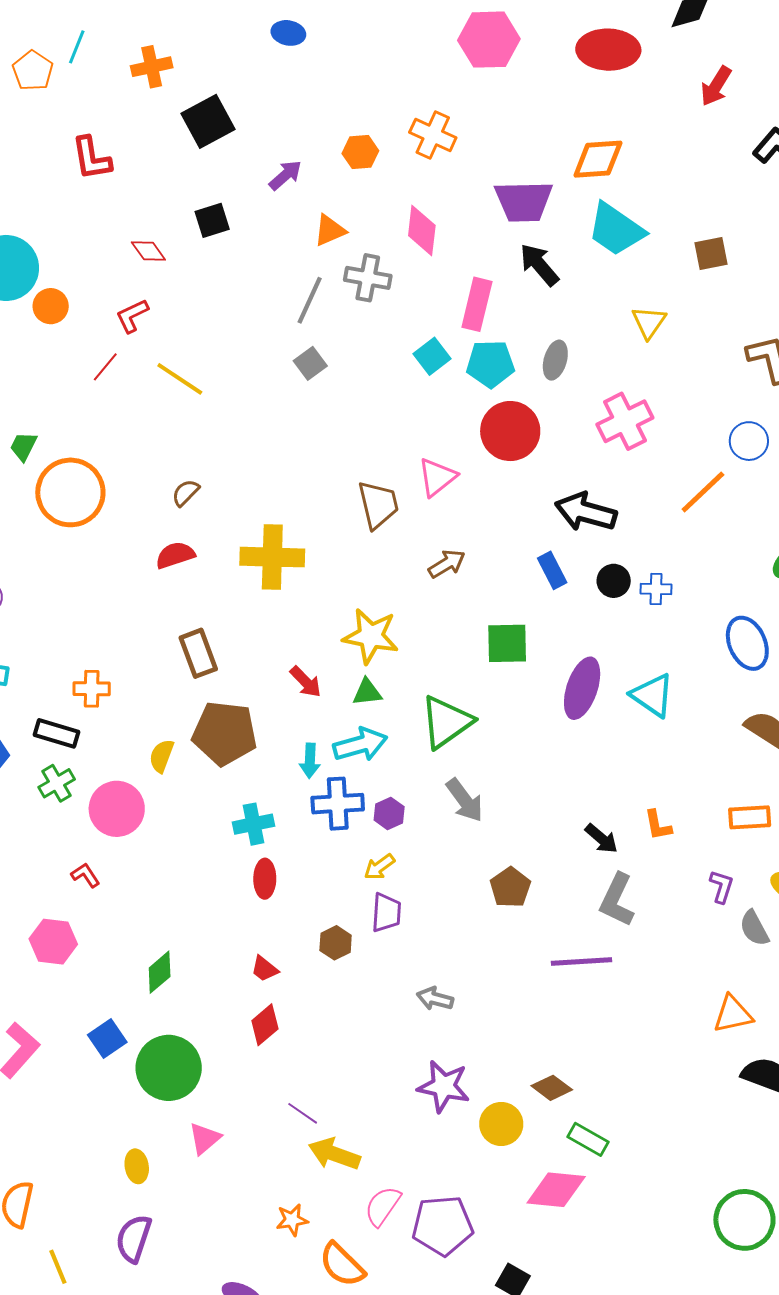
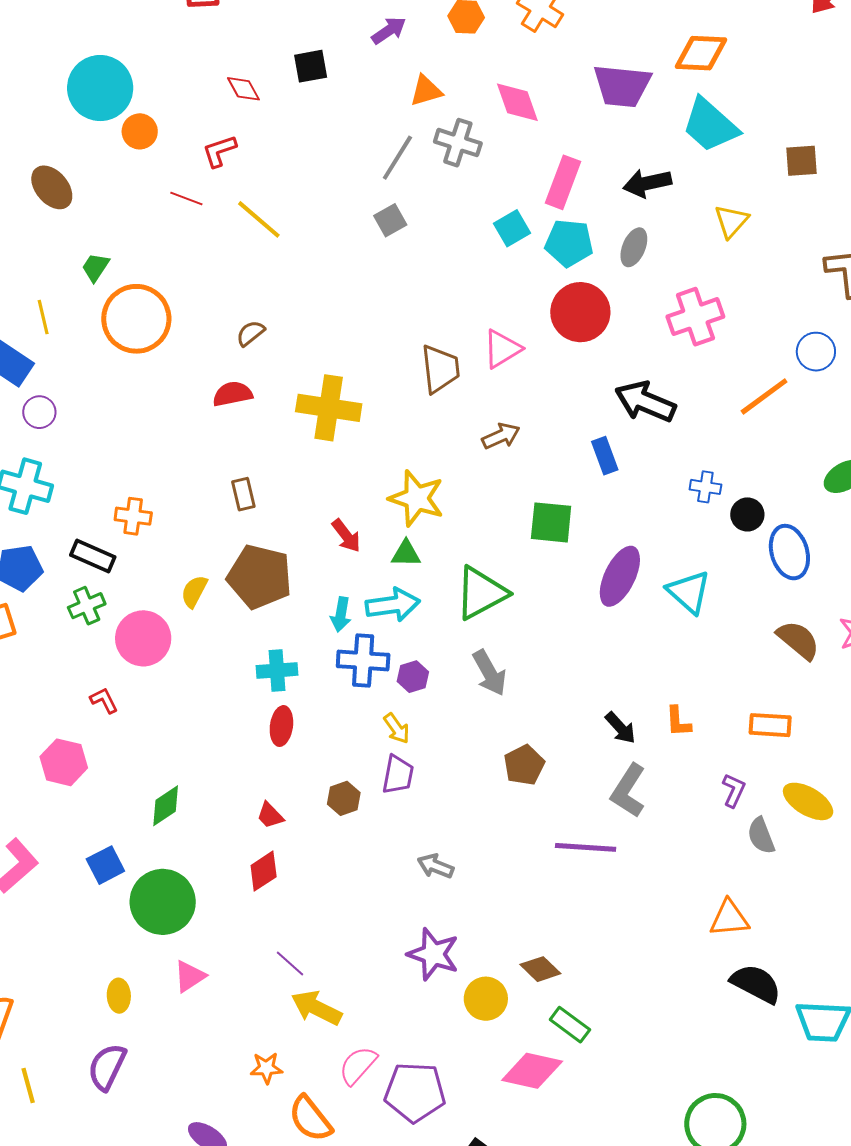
pink diamond: (422, 231) -> (517, 102), turned -33
black arrow: (539, 265) -> (647, 183), moved, turned -69
red line: (105, 367) -> (186, 198), turned 64
black circle: (614, 581) -> (747, 514), moved
brown rectangle: (198, 653) -> (243, 494), size x0.7
yellow arrow: (379, 867) -> (397, 728), turned -96

